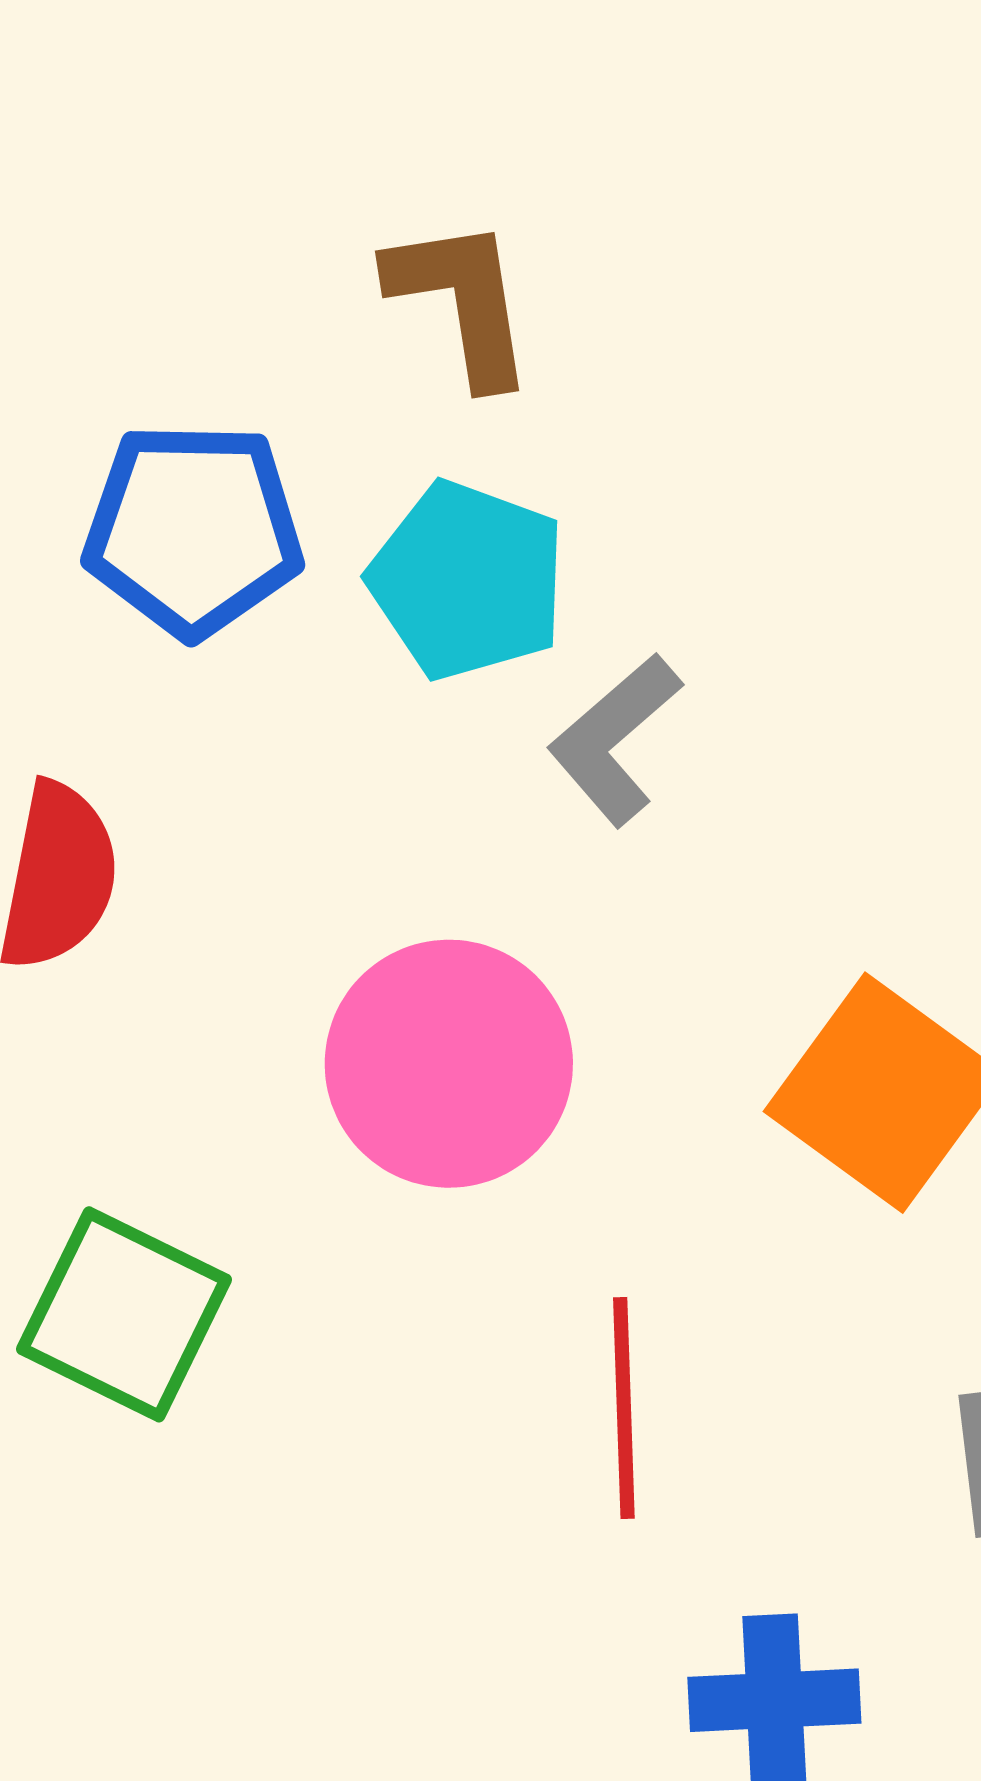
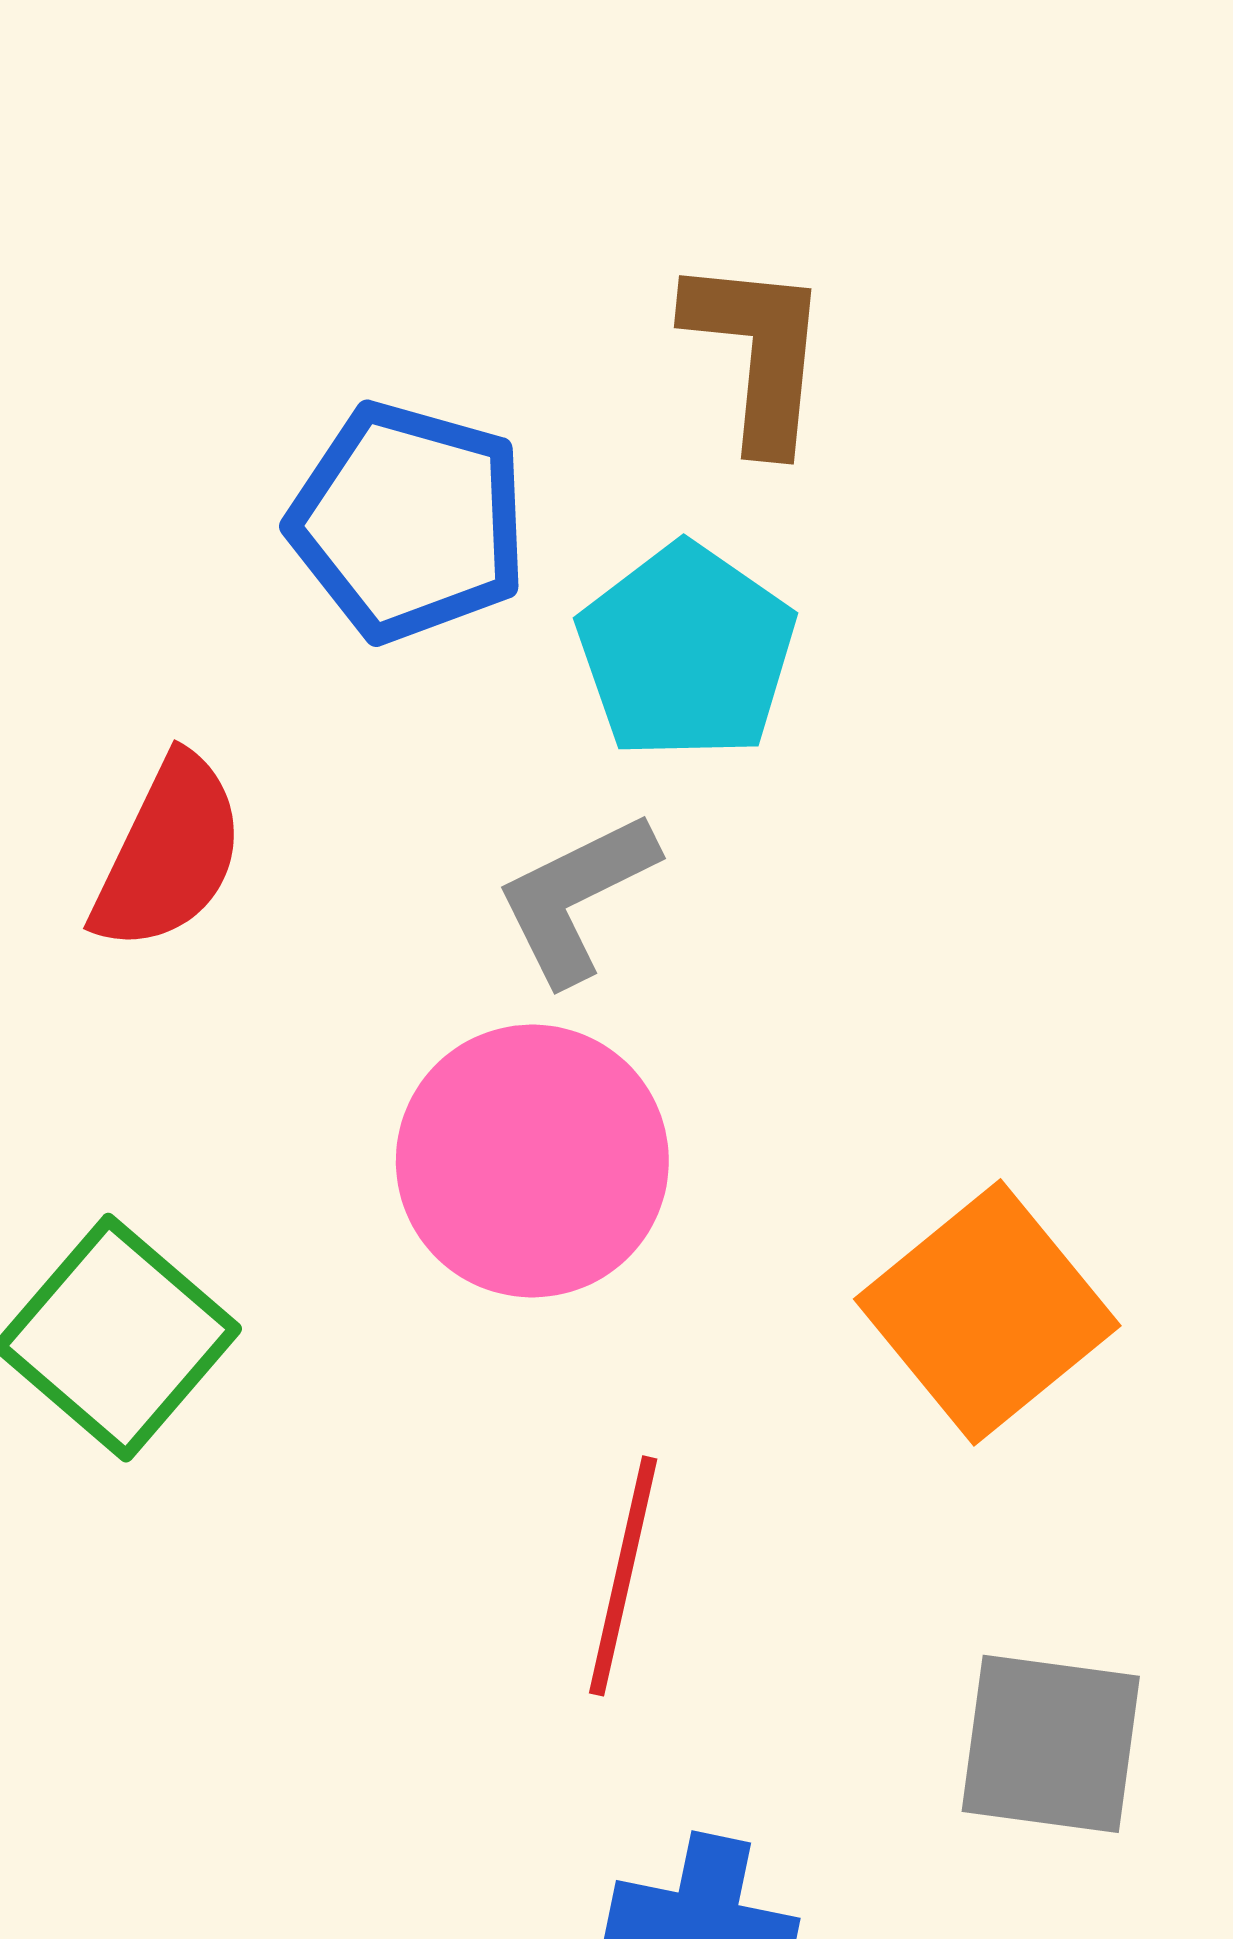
gray L-shape: (615, 739) -> (576, 897), moved

